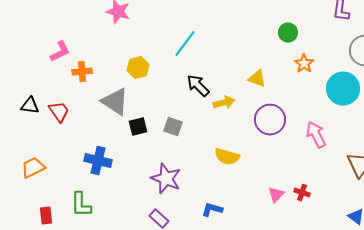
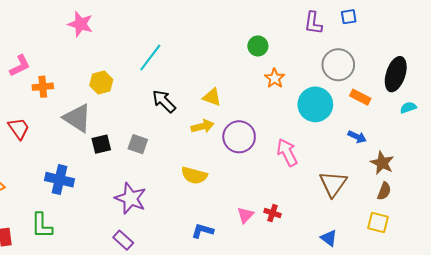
yellow triangle: (257, 79) -> (212, 97), moved
yellow arrow: (224, 103) -> (203, 126), moved
blue L-shape: (212, 210) -> (203, 231), moved

